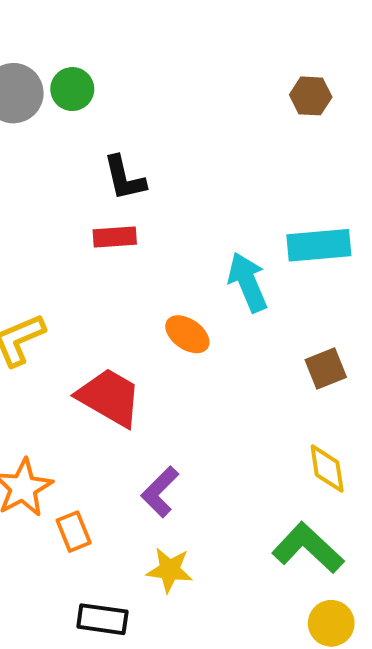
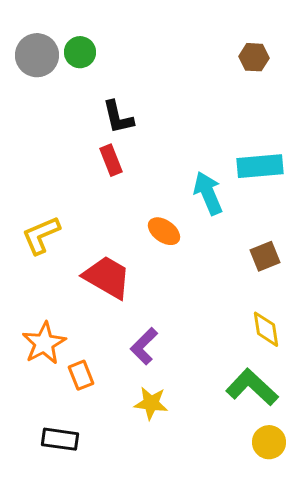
red rectangle: (115, 237) -> (111, 160), turned 72
black rectangle: (102, 619) -> (60, 439), moved

